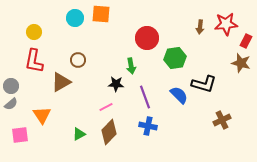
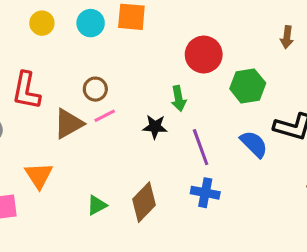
yellow circle: (34, 32) -> (42, 23), moved
pink line: (106, 107) -> (105, 116), moved

